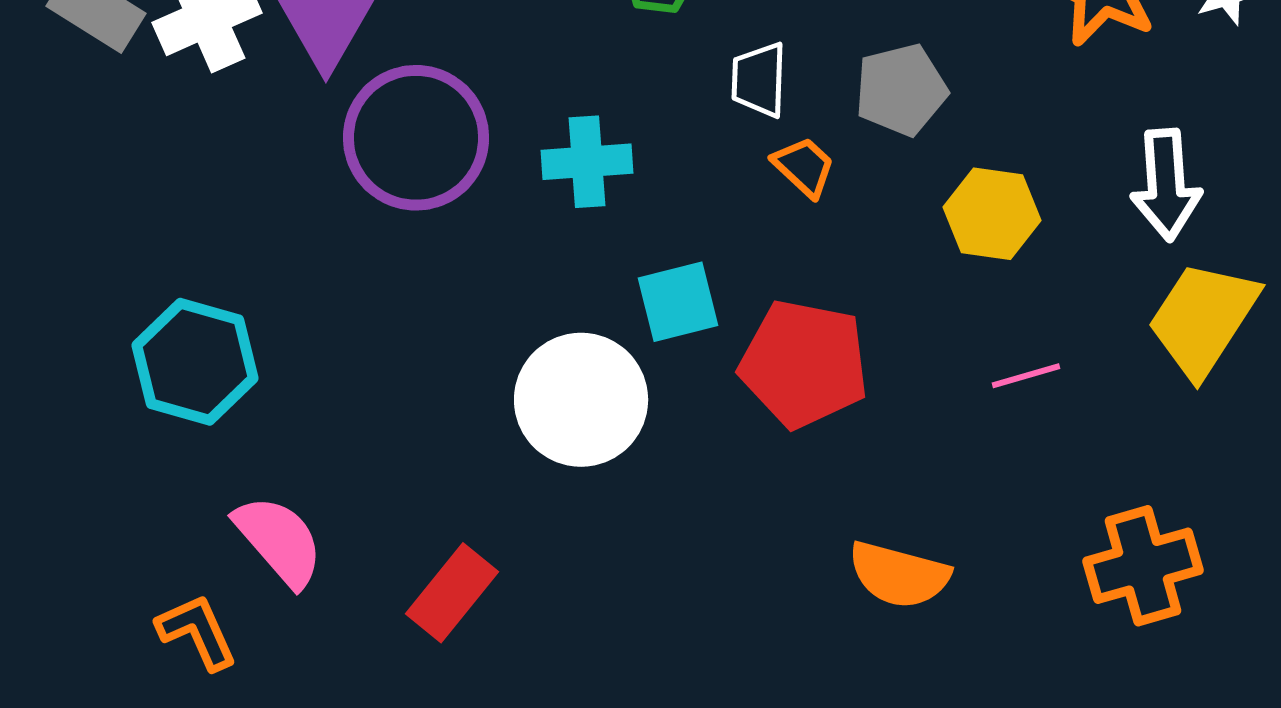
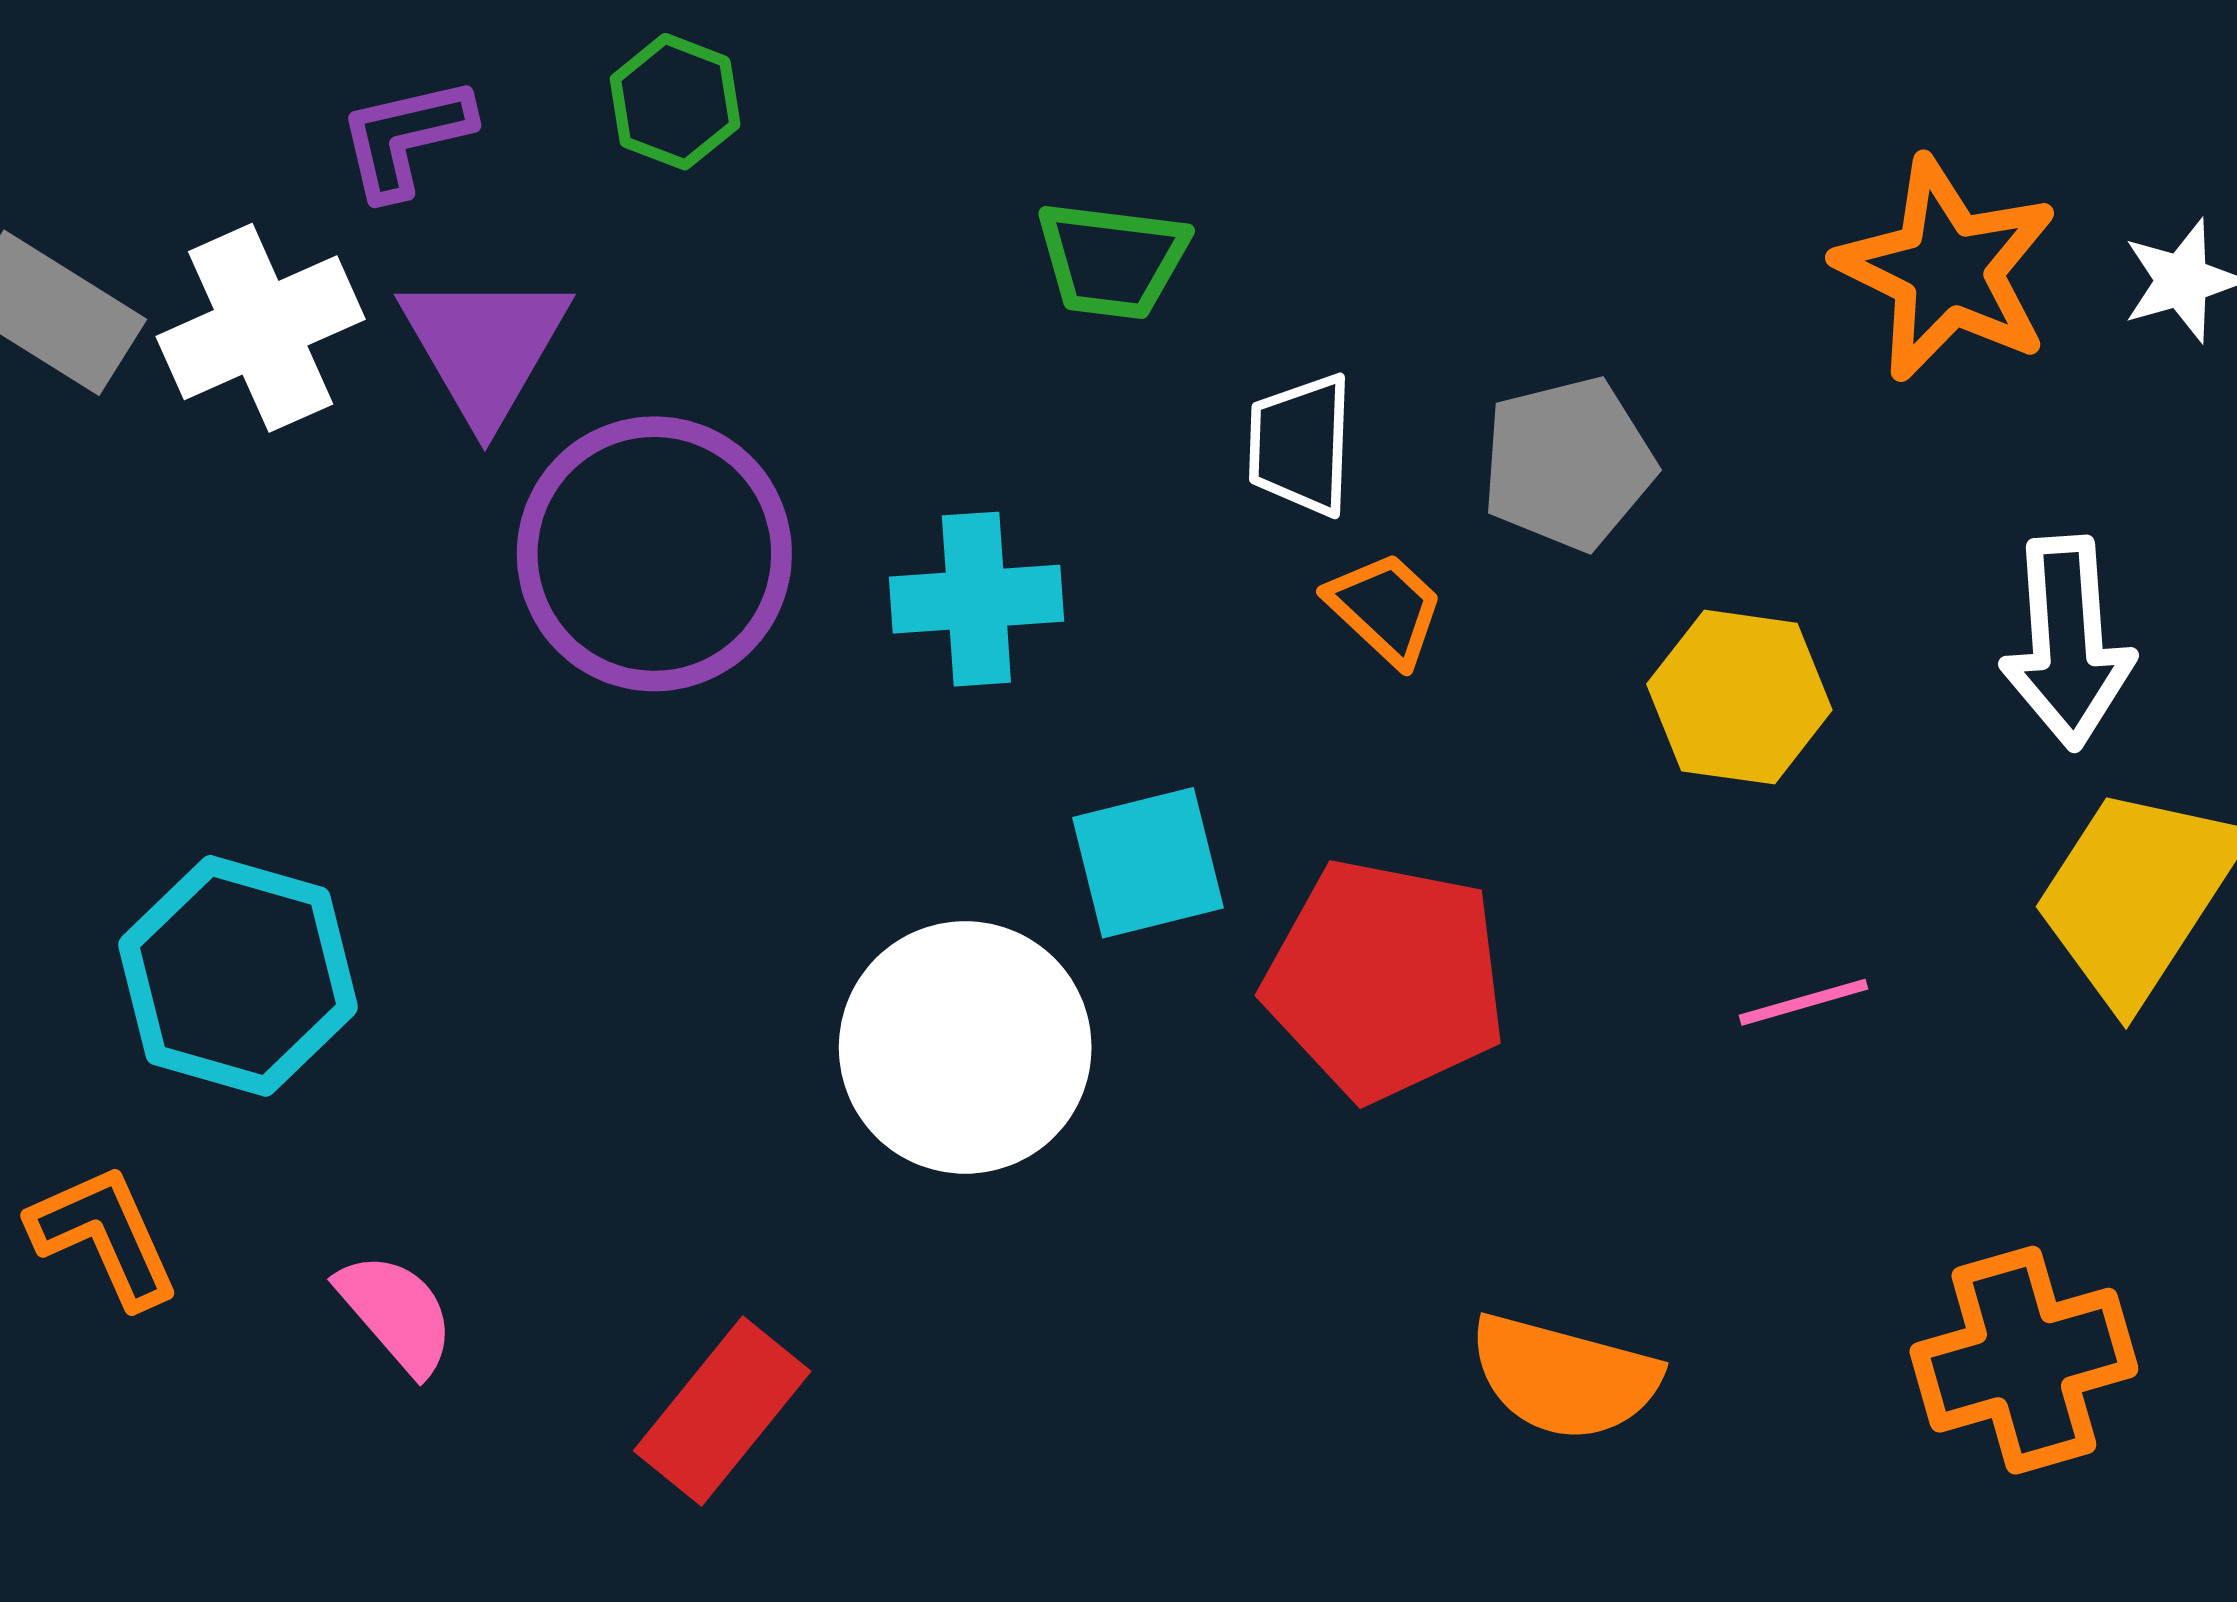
pink semicircle: (279, 541) -> (396, 1313), size x0.7
orange L-shape: (197, 632) -> (104, 1236), moved

